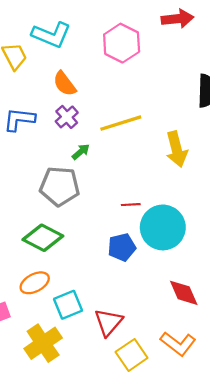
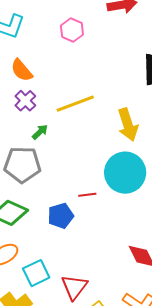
pink hexagon: (122, 43) -> (72, 30), size x0.7
red line: (131, 205) -> (87, 195), moved
cyan circle: (163, 227) -> (125, 173), moved
blue pentagon: (122, 247) -> (61, 216), moved

